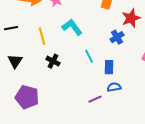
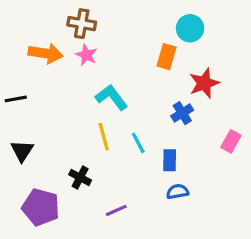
yellow line: (42, 36) -> (104, 137), moved
black cross: (53, 61) -> (80, 177), moved
purple line: (95, 99) -> (116, 210), moved

